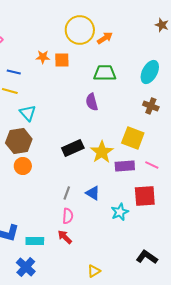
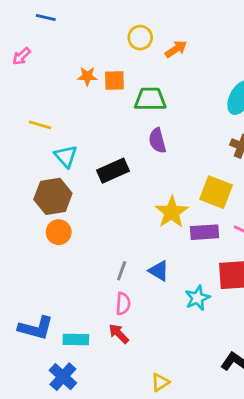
yellow circle: (80, 30) -> (140, 38), size x0.6
blue line: (14, 72) -> (46, 18), moved
green trapezoid: (105, 73) -> (150, 99), moved
black rectangle: (73, 148) -> (113, 171), moved

